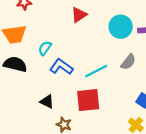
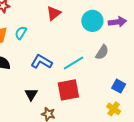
cyan semicircle: (45, 48) -> (21, 33), moved
black triangle: (47, 101) -> (31, 94), turned 40

